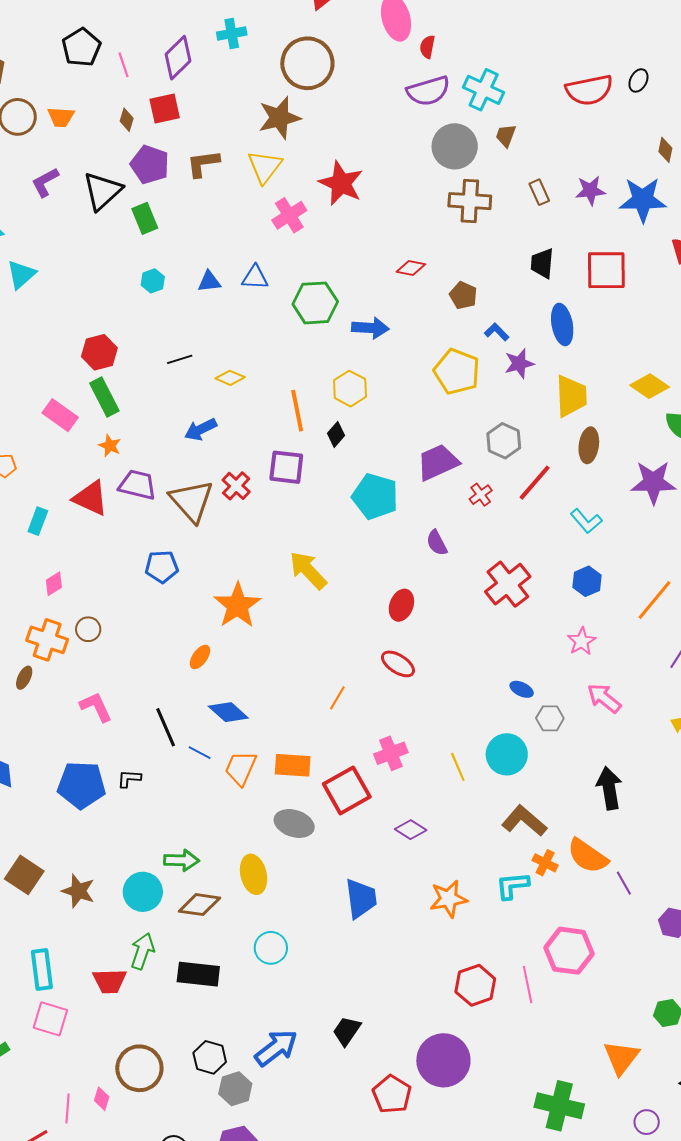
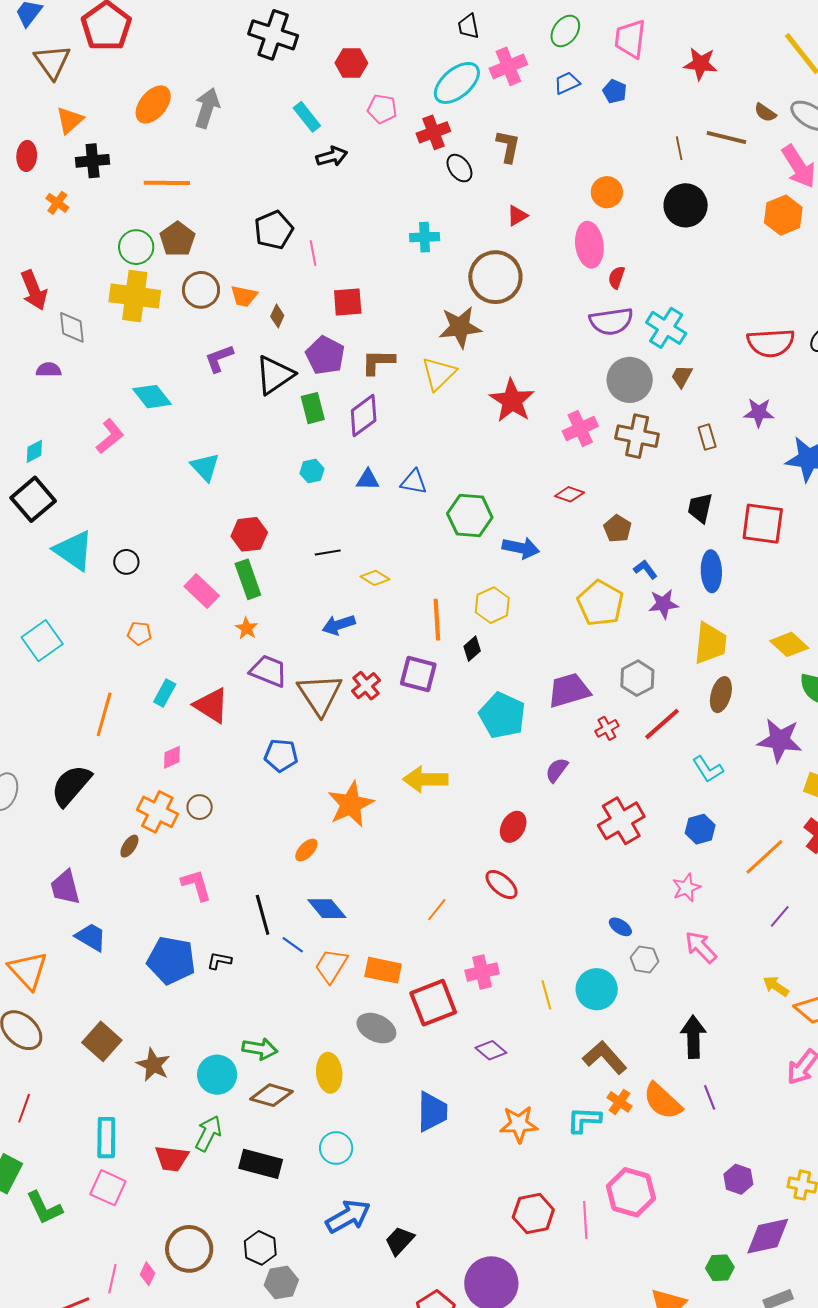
purple diamond: (178, 58) -> (364, 415), moved
brown diamond: (127, 120) -> (277, 316), moved
purple star: (590, 191) -> (759, 413), moved
pink cross: (289, 215) -> (580, 429), moved
cyan triangle: (21, 274) -> (205, 467), moved, turned -40
red triangle: (91, 498) -> (211, 705), moved
purple semicircle: (437, 543) -> (557, 770), turned 56
yellow arrow: (308, 570) -> (425, 779), turned -54
purple line: (624, 883) -> (710, 1097), moved
blue arrow: (276, 1048) -> (348, 1216), moved

